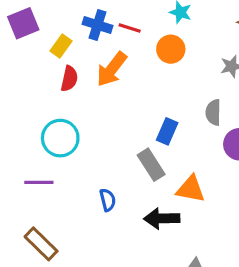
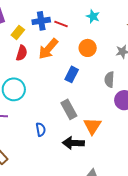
blue cross: (97, 25) -> (41, 21), turned -30
orange circle: (171, 49) -> (88, 48), moved
blue rectangle: (167, 131) -> (72, 74), moved
orange triangle: (191, 189) -> (92, 126), turned 48

